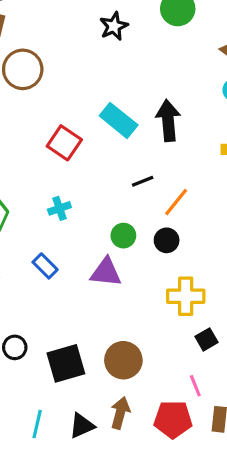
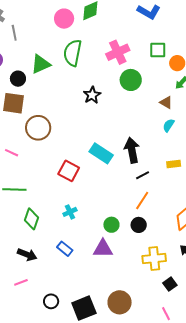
black line: (143, 181) -> (143, 175), moved

